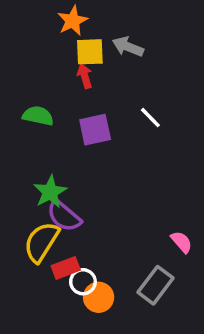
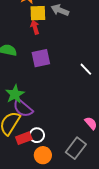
white line: (150, 118) -> (86, 69), moved
white circle: (83, 282) -> (37, 135), moved

